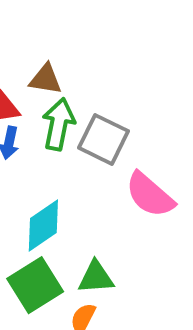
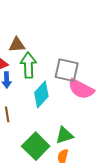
gray square: (104, 139) -> (67, 70), moved
cyan diamond: (43, 225) -> (41, 95), moved

